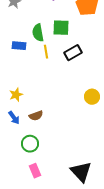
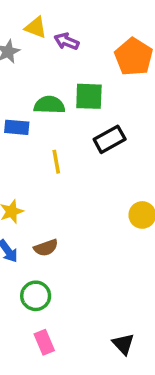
green semicircle: (38, 33) -> (49, 105), turned 102
yellow line: (46, 52) -> (56, 162), moved
black triangle: (81, 172) -> (123, 344), size x0.6

